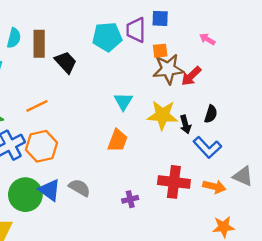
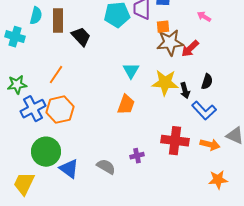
orange line: (37, 106) -> (56, 75), turned -30
gray semicircle: (80, 188) -> (106, 167), moved
blue triangle: (50, 190) -> (69, 169), moved

